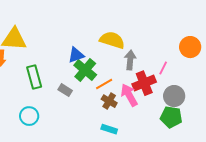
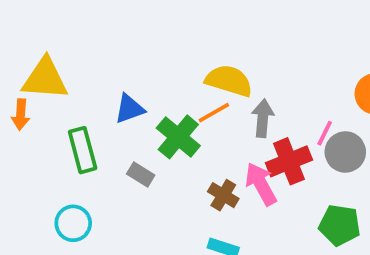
blue triangle: (76, 55) -> (129, 109), moved
orange line: (104, 84) -> (214, 113), moved
gray circle: (174, 96) -> (345, 152), moved

